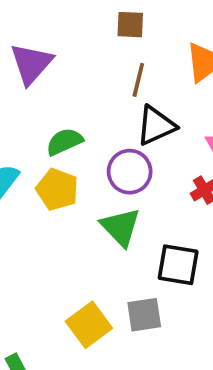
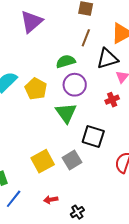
black triangle: (156, 126) -> (107, 59), moved
green semicircle: (64, 142) -> (66, 61), moved
gray square: (144, 315) -> (72, 160), turned -30

